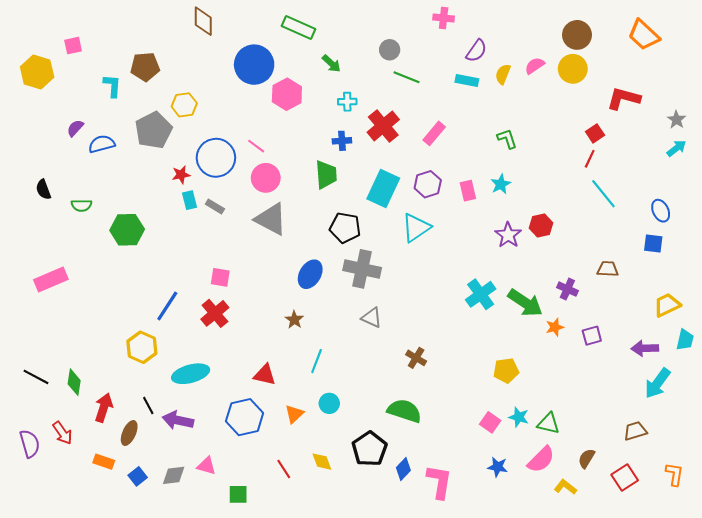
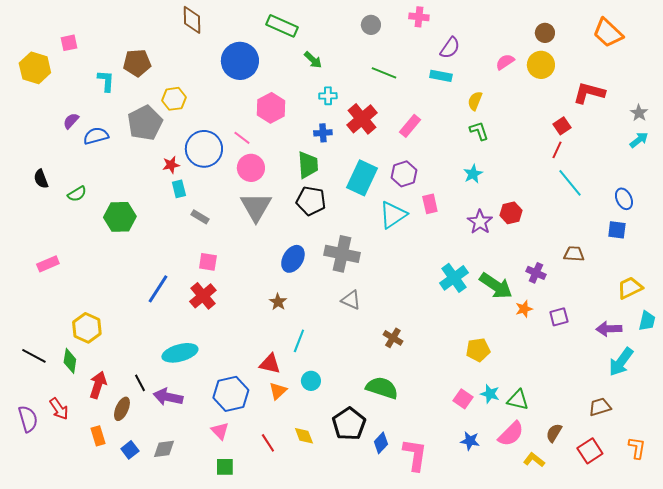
brown circle: (577, 35) -> (545, 33), size x0.7
gray circle: (390, 50) -> (371, 25), moved
yellow semicircle: (503, 74) -> (475, 101), moved
pink hexagon: (287, 94) -> (271, 108), moved
pink rectangle: (468, 191) -> (430, 204), moved
green semicircle: (82, 205) -> (77, 194), turned -30
gray rectangle: (215, 206) -> (200, 217), moved
gray triangle: (271, 219) -> (256, 207), turned 32
black pentagon: (345, 228) -> (311, 201), moved
pink rectangle: (51, 279) -> (48, 264), size x0.7
yellow hexagon: (142, 347) -> (87, 328), moved
red triangle: (265, 375) -> (270, 364), moved
orange rectangle: (104, 462) -> (98, 436), turned 54
pink triangle: (206, 466) -> (220, 431), moved, turned 30

